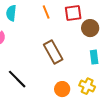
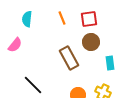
brown circle: (90, 28) -> (91, 42), moved

